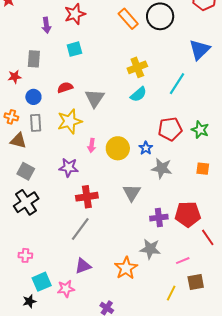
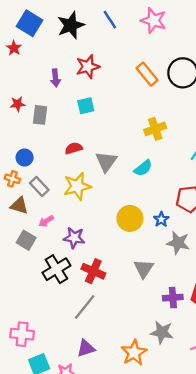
red star: (15, 77) -> (18, 104), moved
cyan semicircle: (138, 94) -> (143, 168), moved
blue circle: (33, 97) -> (25, 158), moved
gray rectangle: (36, 123) -> (39, 186), turned -42
pink arrow: (92, 145) -> (46, 221), moved, turned 48
red cross: (87, 197) -> (93, 271), turned 30
black cross: (26, 202) -> (56, 269), moved
pink cross: (25, 255) -> (22, 334), size x1.5

